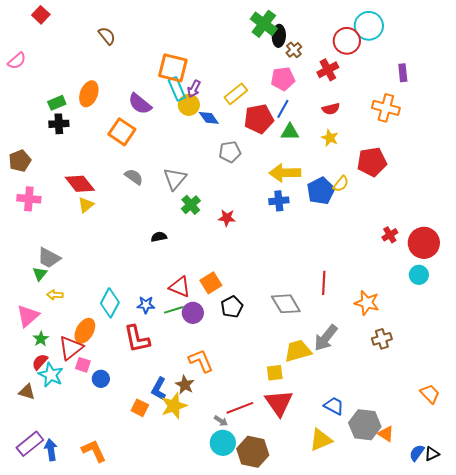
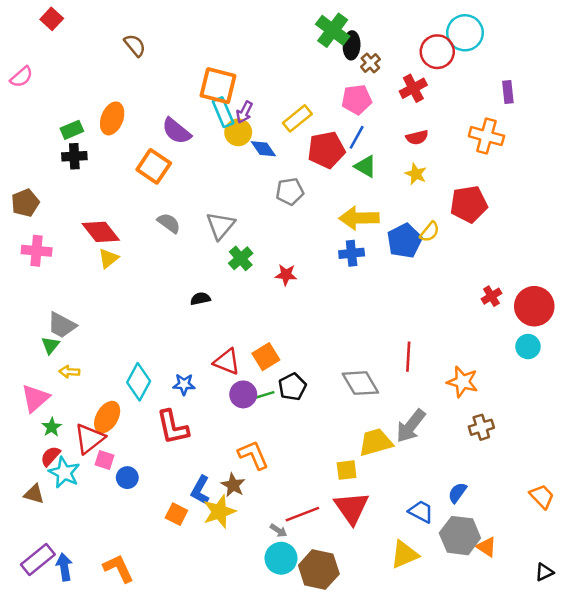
green triangle: (290, 132) -> (365, 166), turned 30
green line: (174, 310) -> (262, 396), moved
blue semicircle: (417, 453) -> (457, 493), moved

